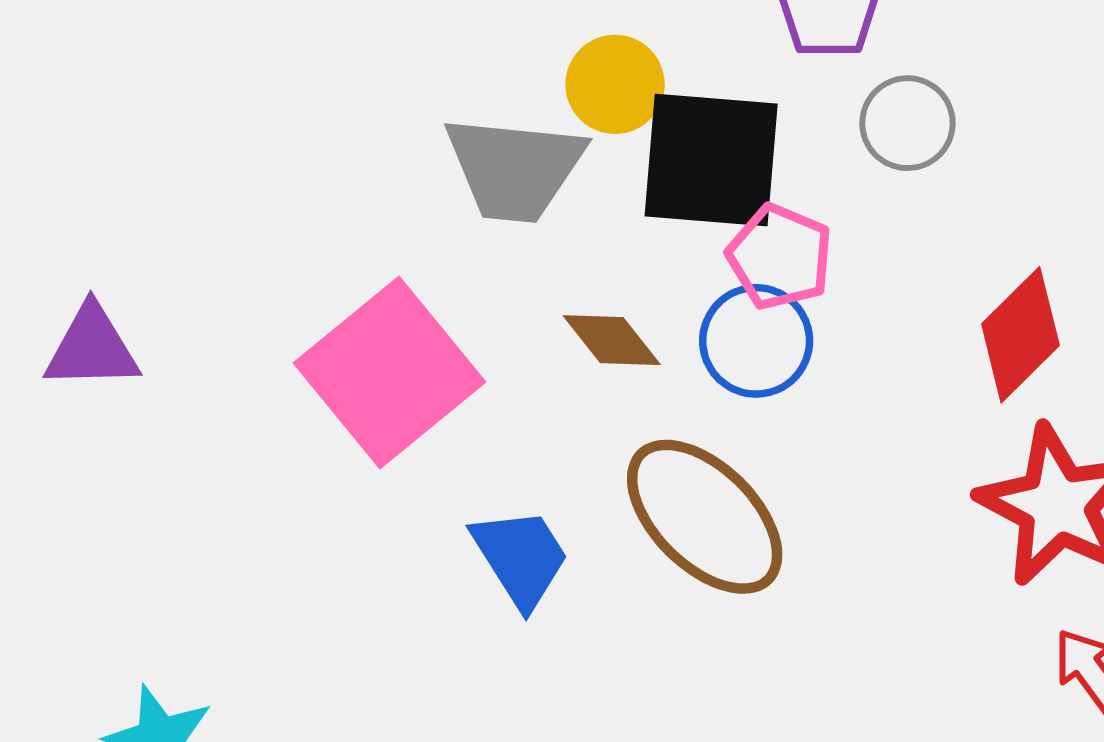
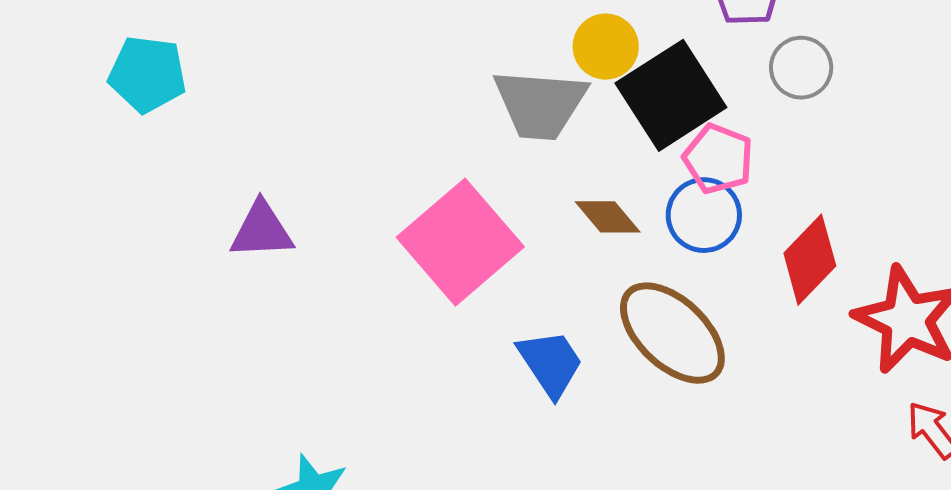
black square: (711, 160) -> (671, 95), turned -36
red diamond: (1020, 335) -> (810, 260), moved

